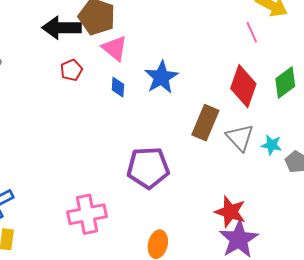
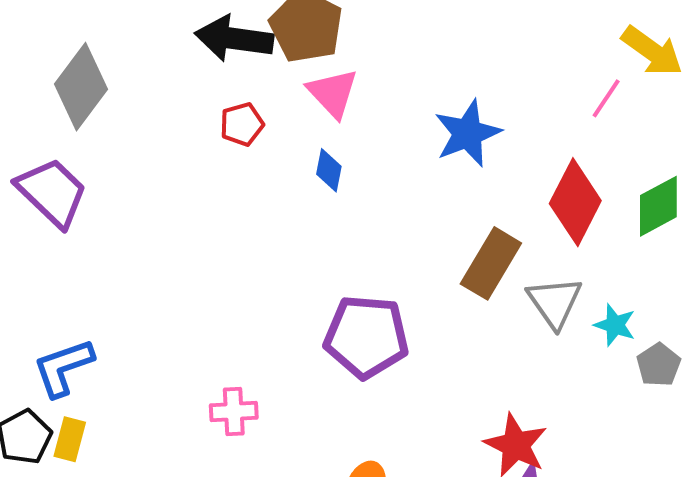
pink line: (252, 32) -> (606, 98), turned 50
blue star: (161, 77) -> (468, 133), moved
pink cross: (87, 214) -> (234, 412), size x0.6

